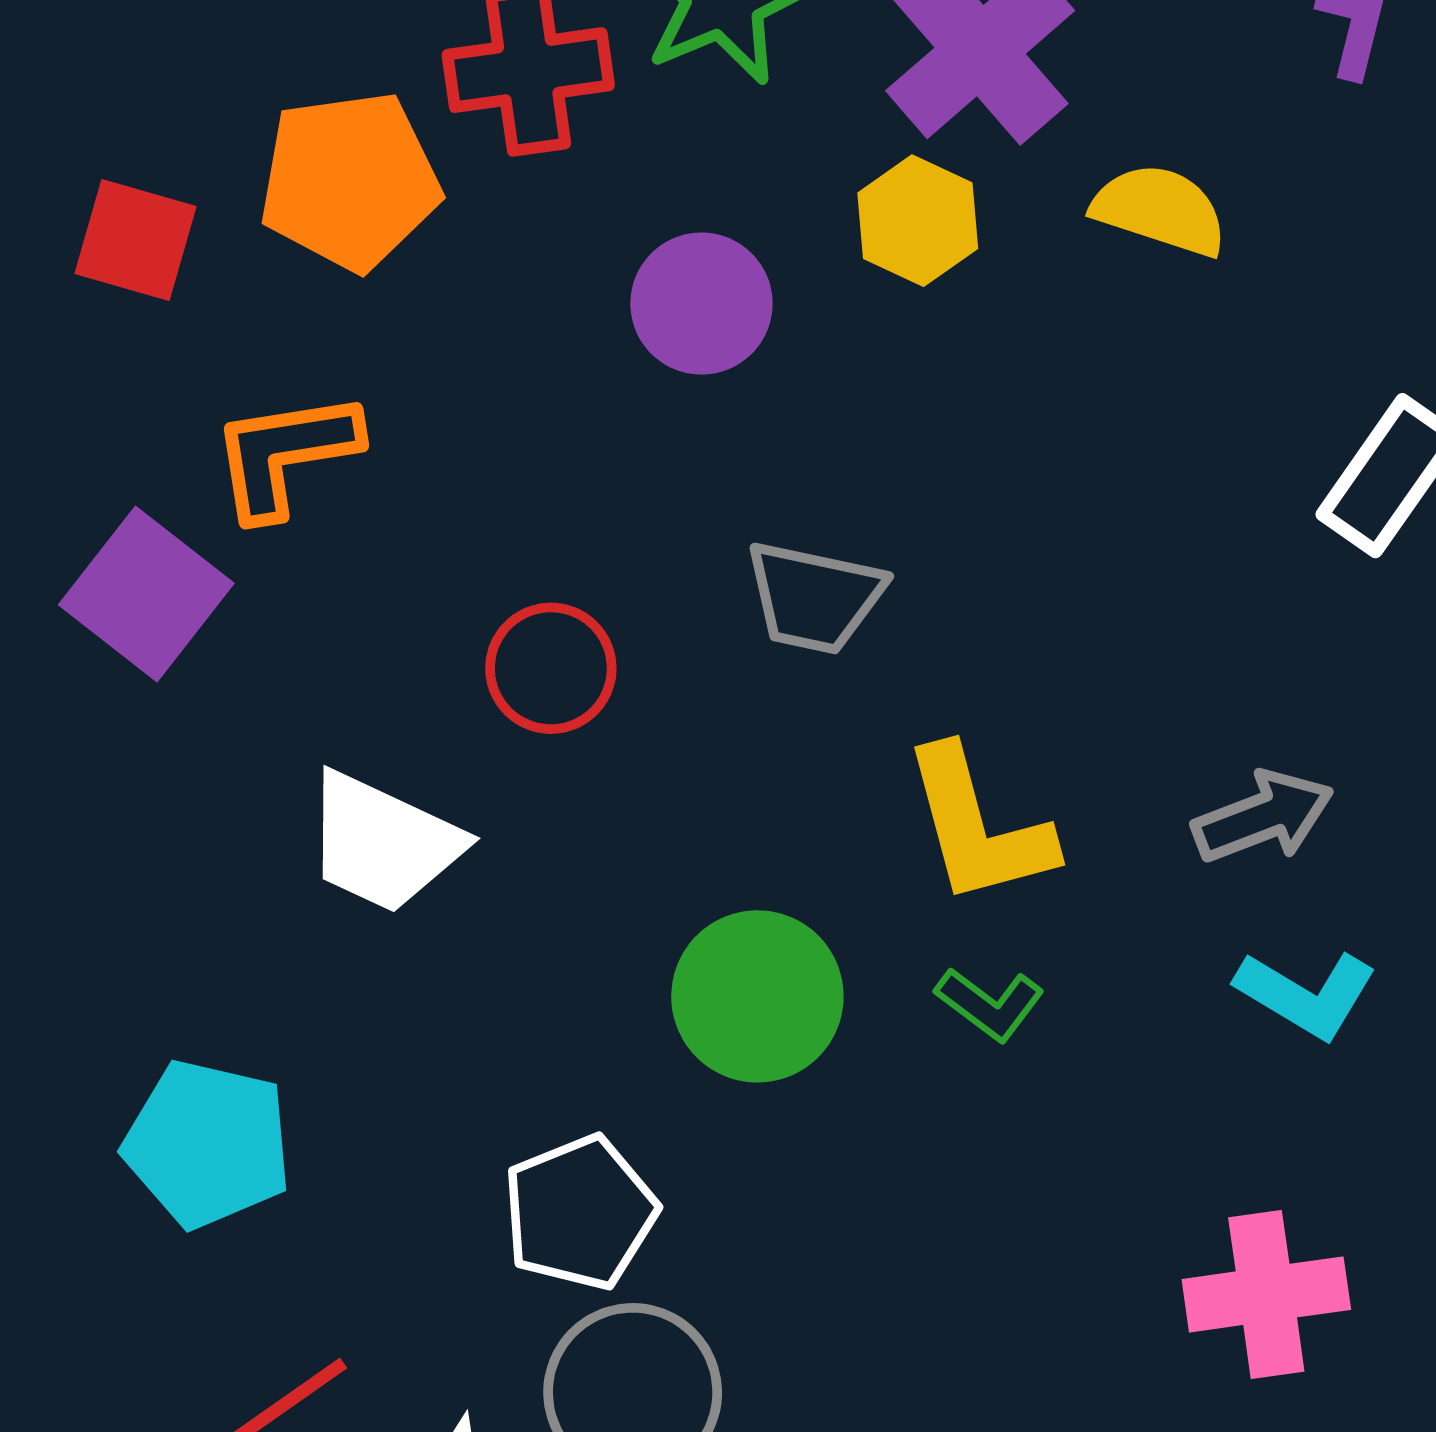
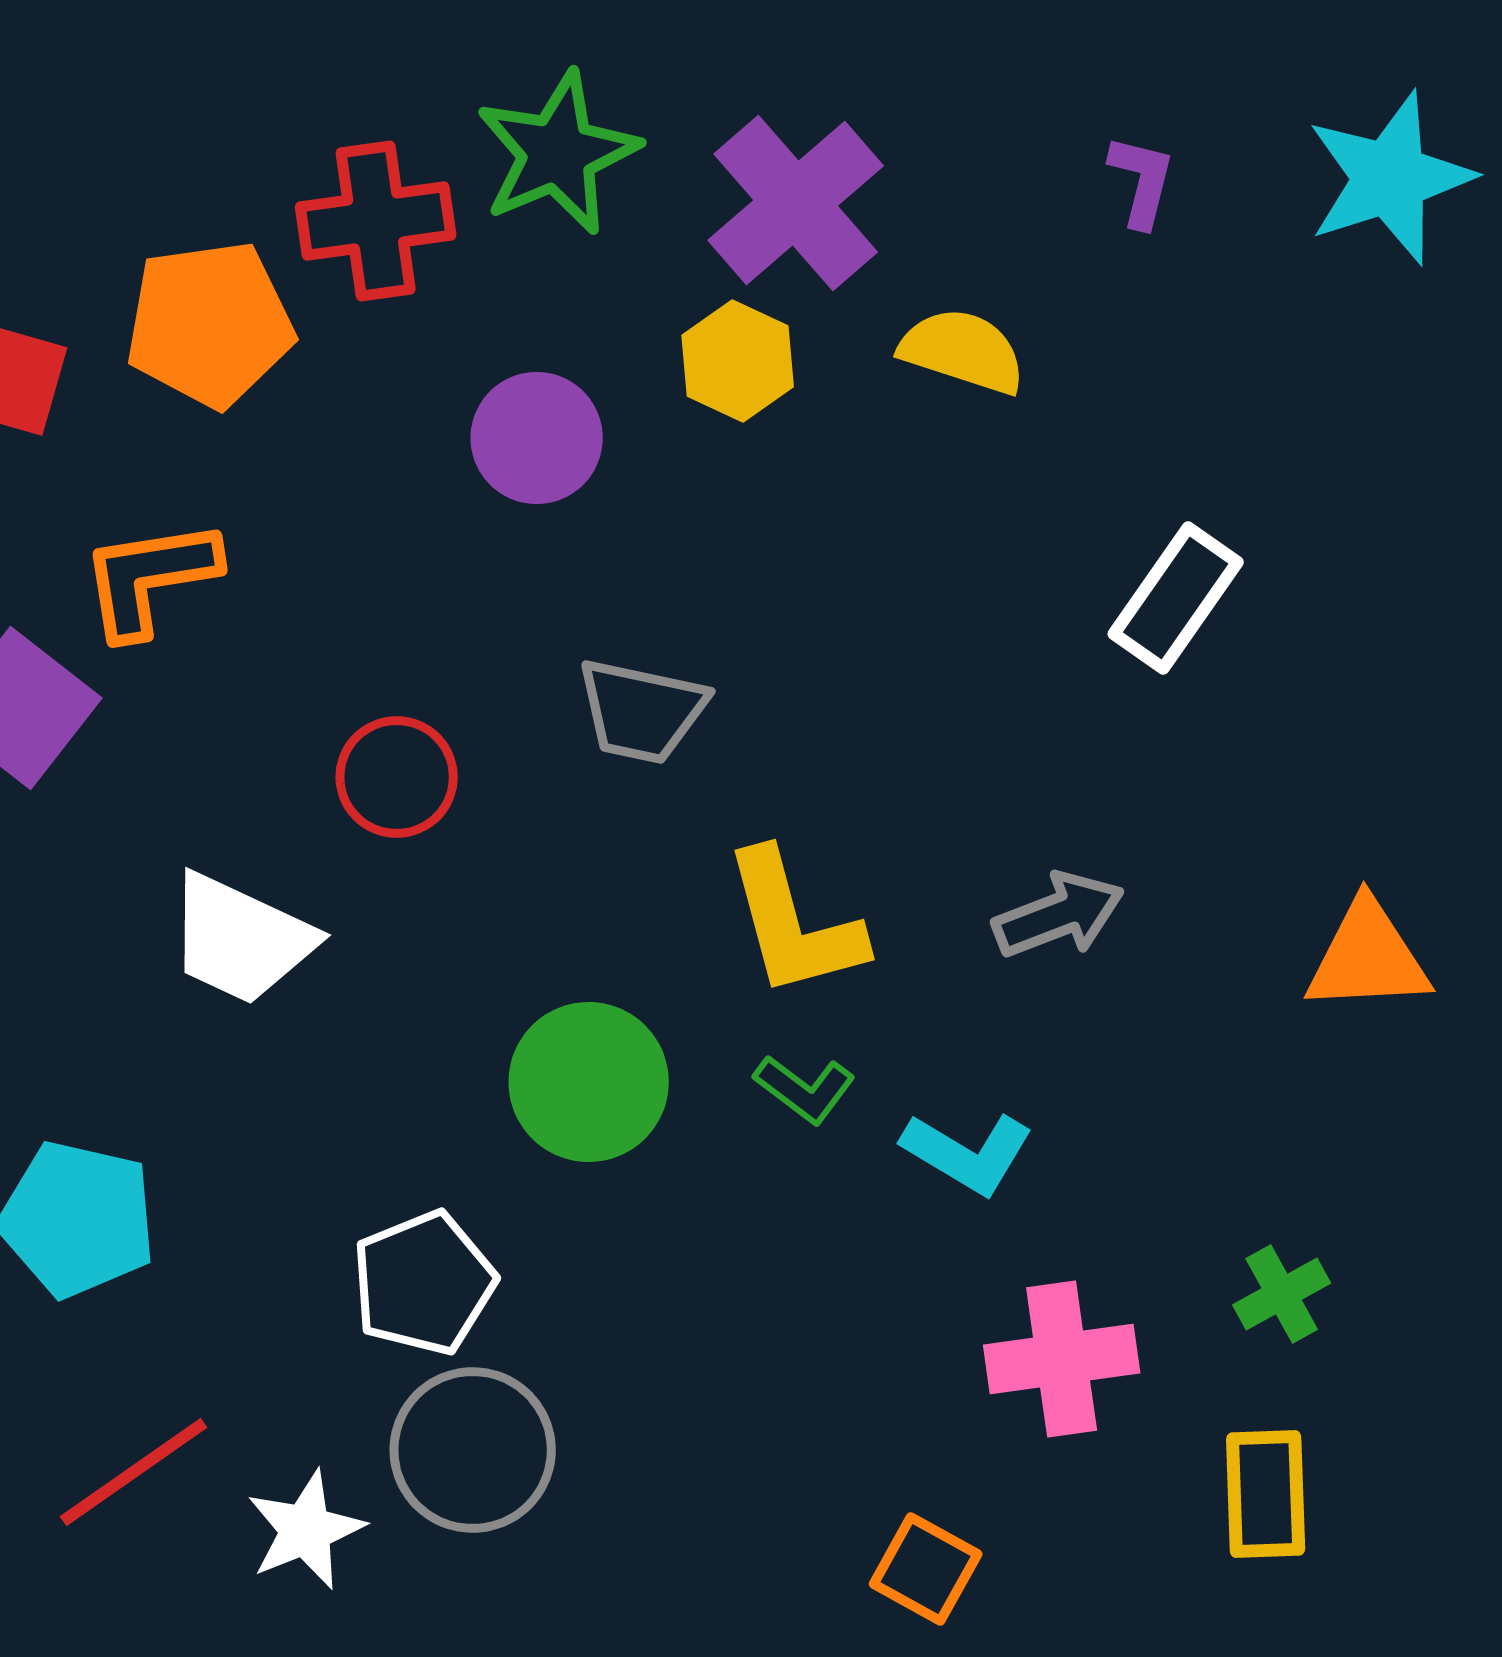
cyan L-shape: (1306, 994) -> (968, 1153), moved

